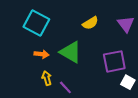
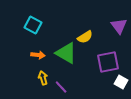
cyan square: (36, 23) -> (33, 25), size x0.7
yellow semicircle: (90, 23) -> (85, 37), moved

